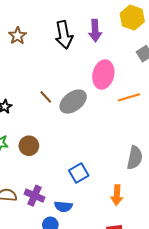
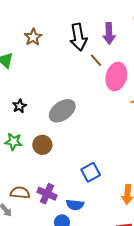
brown line: (46, 97) -> (96, 60), moved
gray ellipse: (73, 102) -> (62, 111), moved

